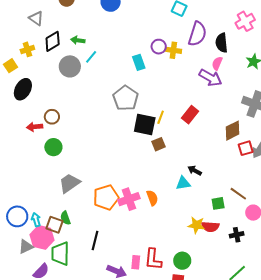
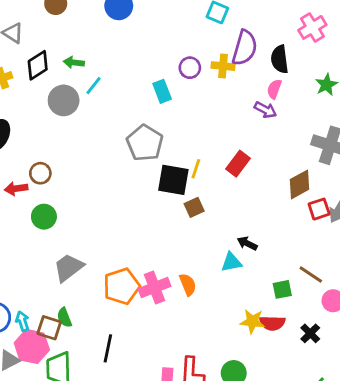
yellow cross: (173, 50) -> (223, 66), moved
purple arrow: (210, 78) -> (265, 110), size x0.7
black cross: (237, 235) -> (310, 333), turned -32

